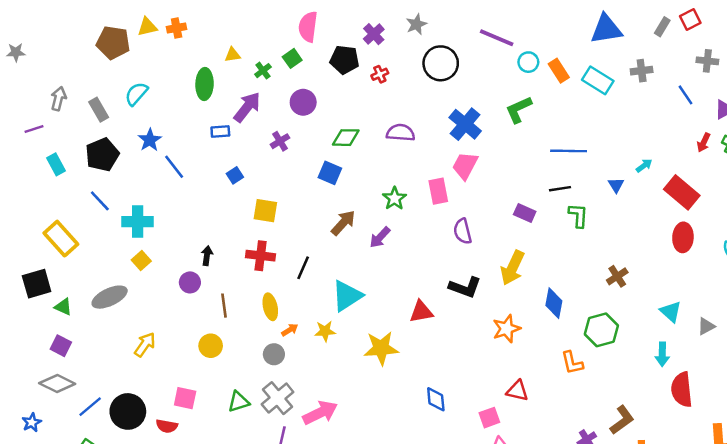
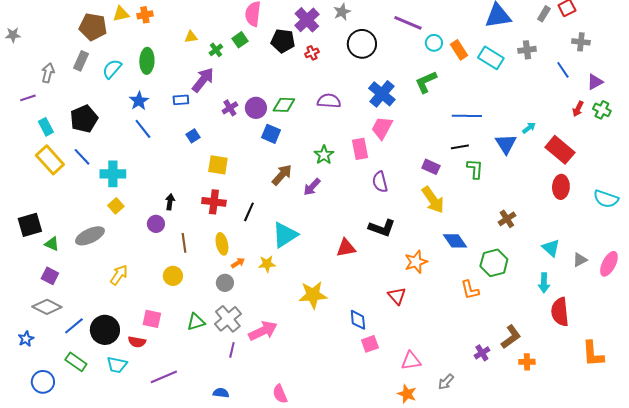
purple cross: (374, 34) -> (307, 20), size x1.4
green ellipse: (205, 84) -> (147, 61), moved
purple circle: (303, 102) -> (256, 108), moved
gray rectangle: (99, 110) -> (81, 61), moved, turned 54
blue star: (150, 140) -> (139, 101), moved
blue triangle: (616, 185) -> (506, 144), size x1.6
yellow rectangle: (61, 239) -> (50, 160), moved
yellow arrow: (513, 268) -> (433, 200), moved, turned -60
blue diamond: (554, 303) -> (455, 241), turned -45
yellow star: (381, 348) -> (313, 295), moved
red triangle: (517, 391) -> (397, 296), moved, turned 36
pink square: (489, 418) -> (370, 344), moved

